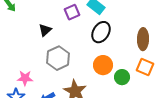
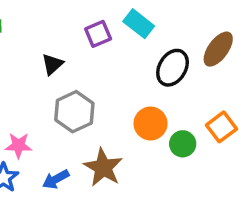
black ellipse: (101, 32) -> (173, 68), moved
brown ellipse: (143, 39) -> (218, 49), moved, turned 35
orange square: (145, 67) -> (222, 127), turned 30

